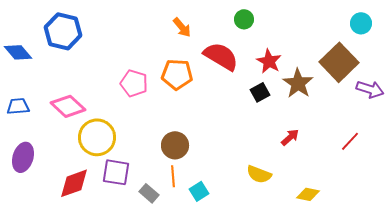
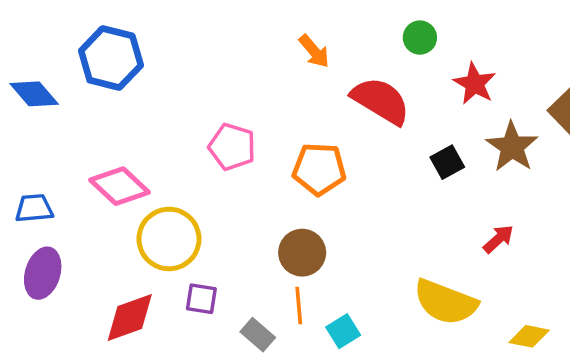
red star: (269, 61) -> (475, 84), moved
orange pentagon: (177, 74) -> (319, 169), moved
blue trapezoid: (18, 106) -> (34, 208), moved
purple square: (116, 172) -> (201, 299), size x0.7
yellow semicircle: (259, 174) -> (446, 302), size x1.5

